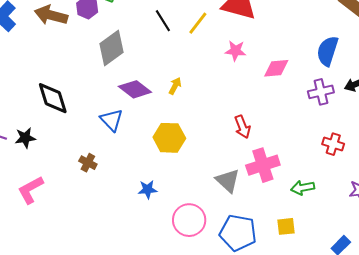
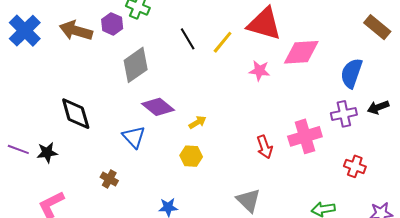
pink diamond: (276, 68) -> (301, 52), moved, size x1.4
yellow arrow: (175, 86) -> (197, 122), moved, turned 30
yellow hexagon: (169, 138) -> (191, 156), size x0.7
pink cross: (263, 165) -> (305, 136), moved

